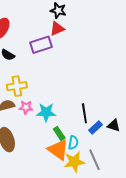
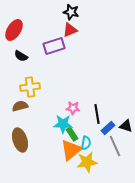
pink star: (26, 107) -> (73, 108), moved
cyan star: (46, 112) -> (63, 124), moved
orange triangle: (58, 150) -> (71, 150), turned 45
gray line: (95, 160) -> (115, 146), moved

